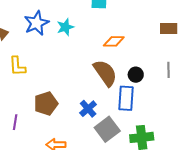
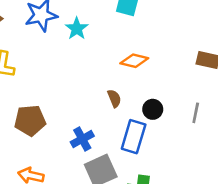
cyan star: (65, 27) -> (77, 29), turned -30
brown semicircle: (105, 73) -> (114, 98), size x0.5

